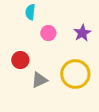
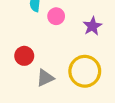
pink circle: (48, 33) -> (56, 16), moved

